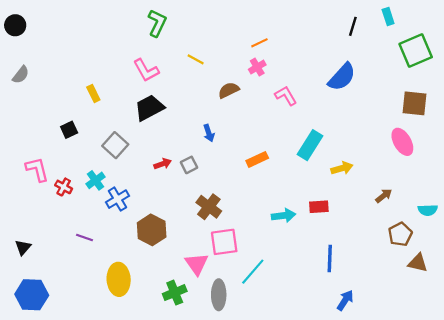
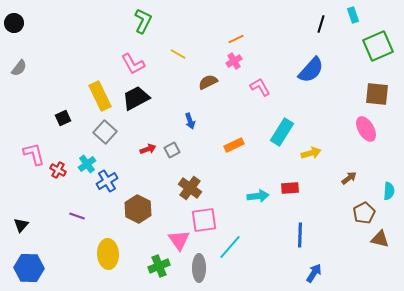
yellow rectangle: (93, 93) -> (100, 96), moved, size x1.8
cyan semicircle: (428, 210) -> (389, 191), turned -84

